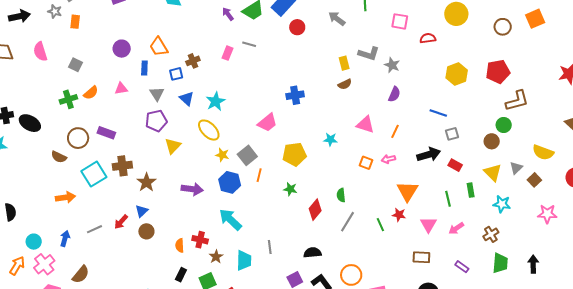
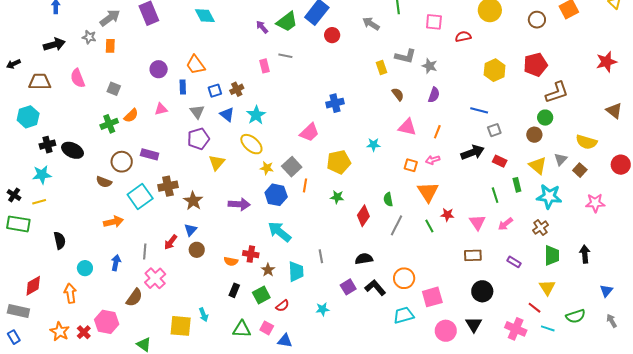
pink rectangle: (228, 53) -> (264, 66), turned -32
brown cross: (193, 61) -> (237, 89), moved
brown semicircle: (345, 84) -> (398, 94), moved, turned -96
orange triangle: (407, 191) -> (428, 192), moved
cyan star: (502, 204) -> (549, 196), size x1.4
gray line: (95, 229) -> (145, 251), turned -56
orange semicircle: (180, 245) -> (231, 261), turned -72
pink cross: (44, 264) -> (155, 278), moved
orange arrow: (17, 266) -> (70, 293), turned -36

